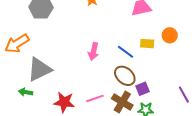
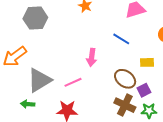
yellow rectangle: (147, 44) -> (147, 62), moved
blue line: (126, 52) -> (121, 39), moved
pink line: (95, 98) -> (73, 82), moved

